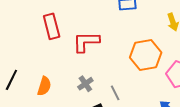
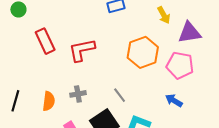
gray cross: (85, 84) -> (78, 94), moved, turned 35

